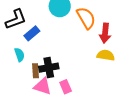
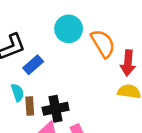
brown rectangle: (36, 71) -> (30, 106), moved

